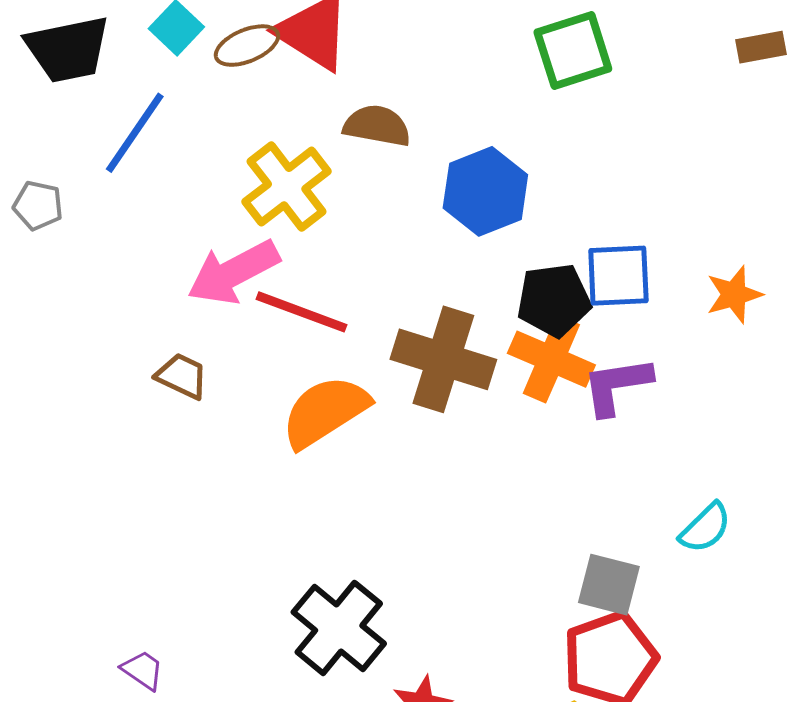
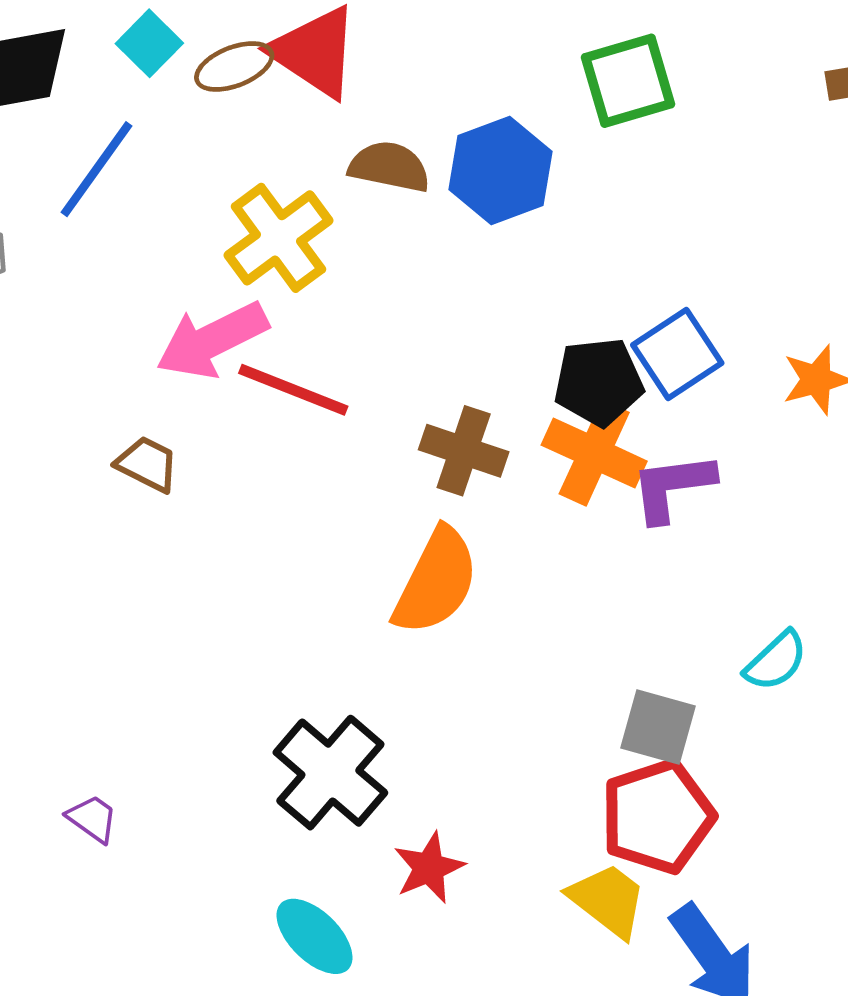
blue hexagon: (485, 191) -> (501, 171), moved
blue square: (618, 276) -> (677, 354), turned -32
brown cross: (443, 359) -> (464, 451), size x0.7
orange semicircle: (325, 412) -> (436, 581), moved, turned 148

